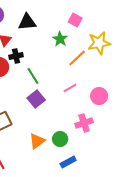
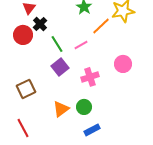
black cross: (16, 56) -> (40, 24), turned -32
pink line: (70, 88) -> (81, 45), moved
pink cross: (84, 123) -> (90, 77), moved

